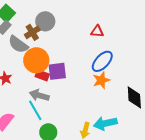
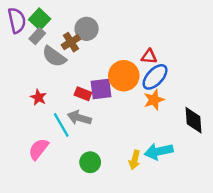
red triangle: (97, 31) -> (149, 56), moved
orange circle: (36, 60) -> (124, 76), moved
cyan line: (35, 110) -> (61, 125), moved

